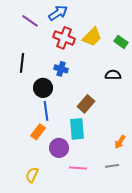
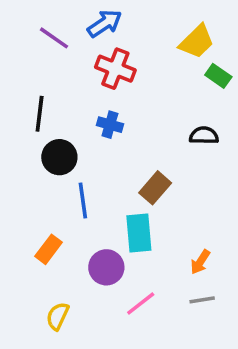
yellow trapezoid: (92, 37) -> (197, 42), moved
black circle: (43, 88) -> (59, 157), moved
orange rectangle: (38, 132) -> (49, 249), moved
orange arrow: (120, 142) -> (200, 262), moved
pink line: (78, 168) -> (141, 303), turned -42

